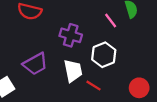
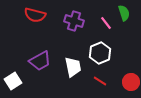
purple cross: (71, 35) -> (74, 21), moved
red line: (94, 86) -> (100, 81), moved

